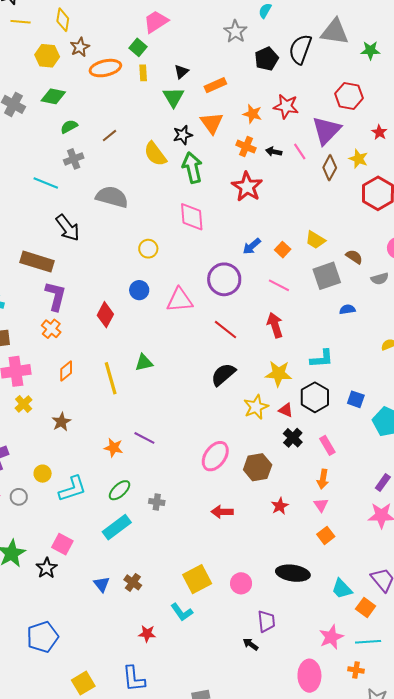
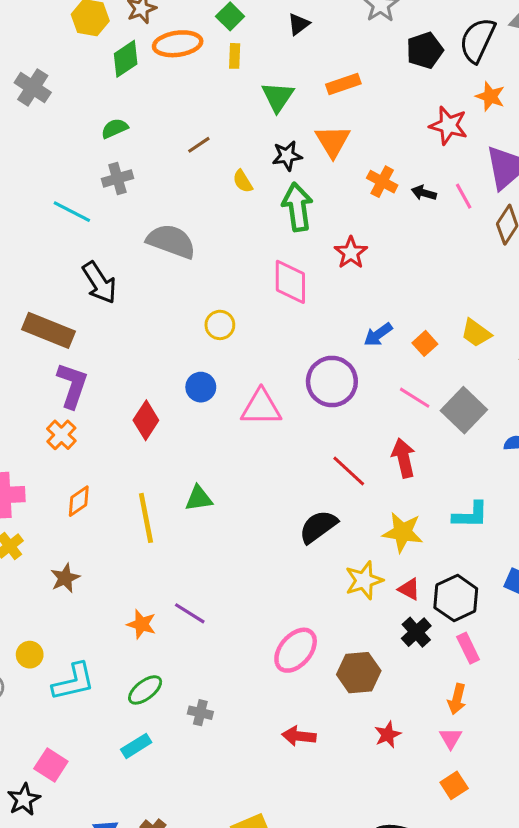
black triangle: (181, 72) -> (299, 24), moved
green diamond: (53, 96) -> (126, 59), moved, turned -50
orange star: (252, 114) -> (490, 96), moved
brown line: (109, 136) -> (199, 145), moved
yellow semicircle: (155, 154) -> (243, 181), size x0.6
red star: (247, 187) -> (351, 253), moved, size x0.7
gray square: (327, 276) -> (464, 410), moved, turned -32
red line: (226, 330) -> (349, 471), moved
black hexagon: (315, 397) -> (456, 598), moved
cyan rectangle: (117, 527) -> (136, 746), size x0.7

